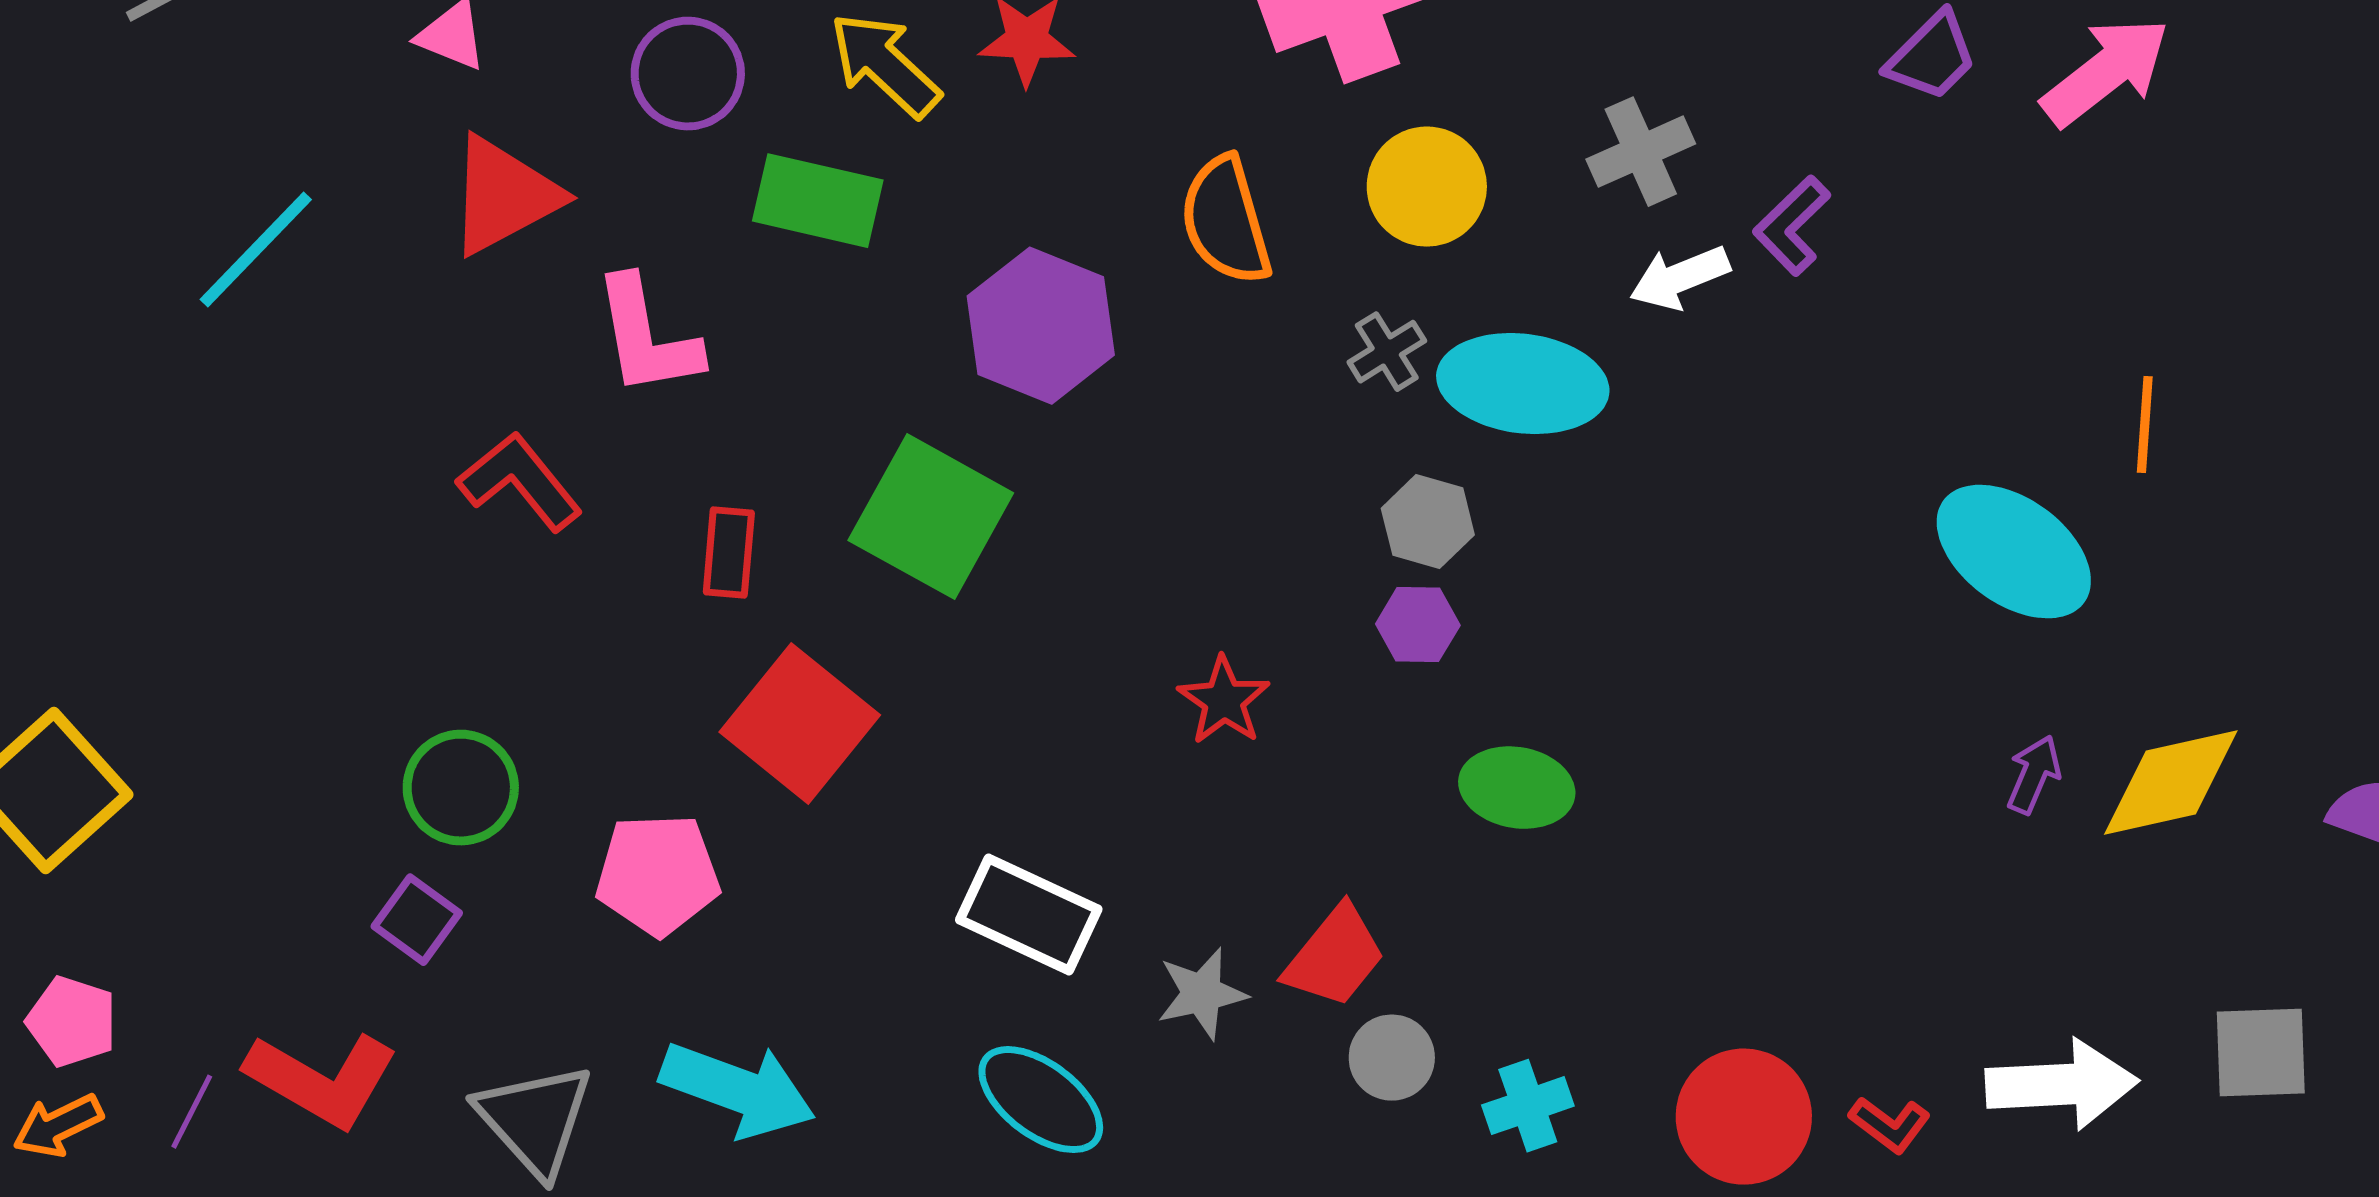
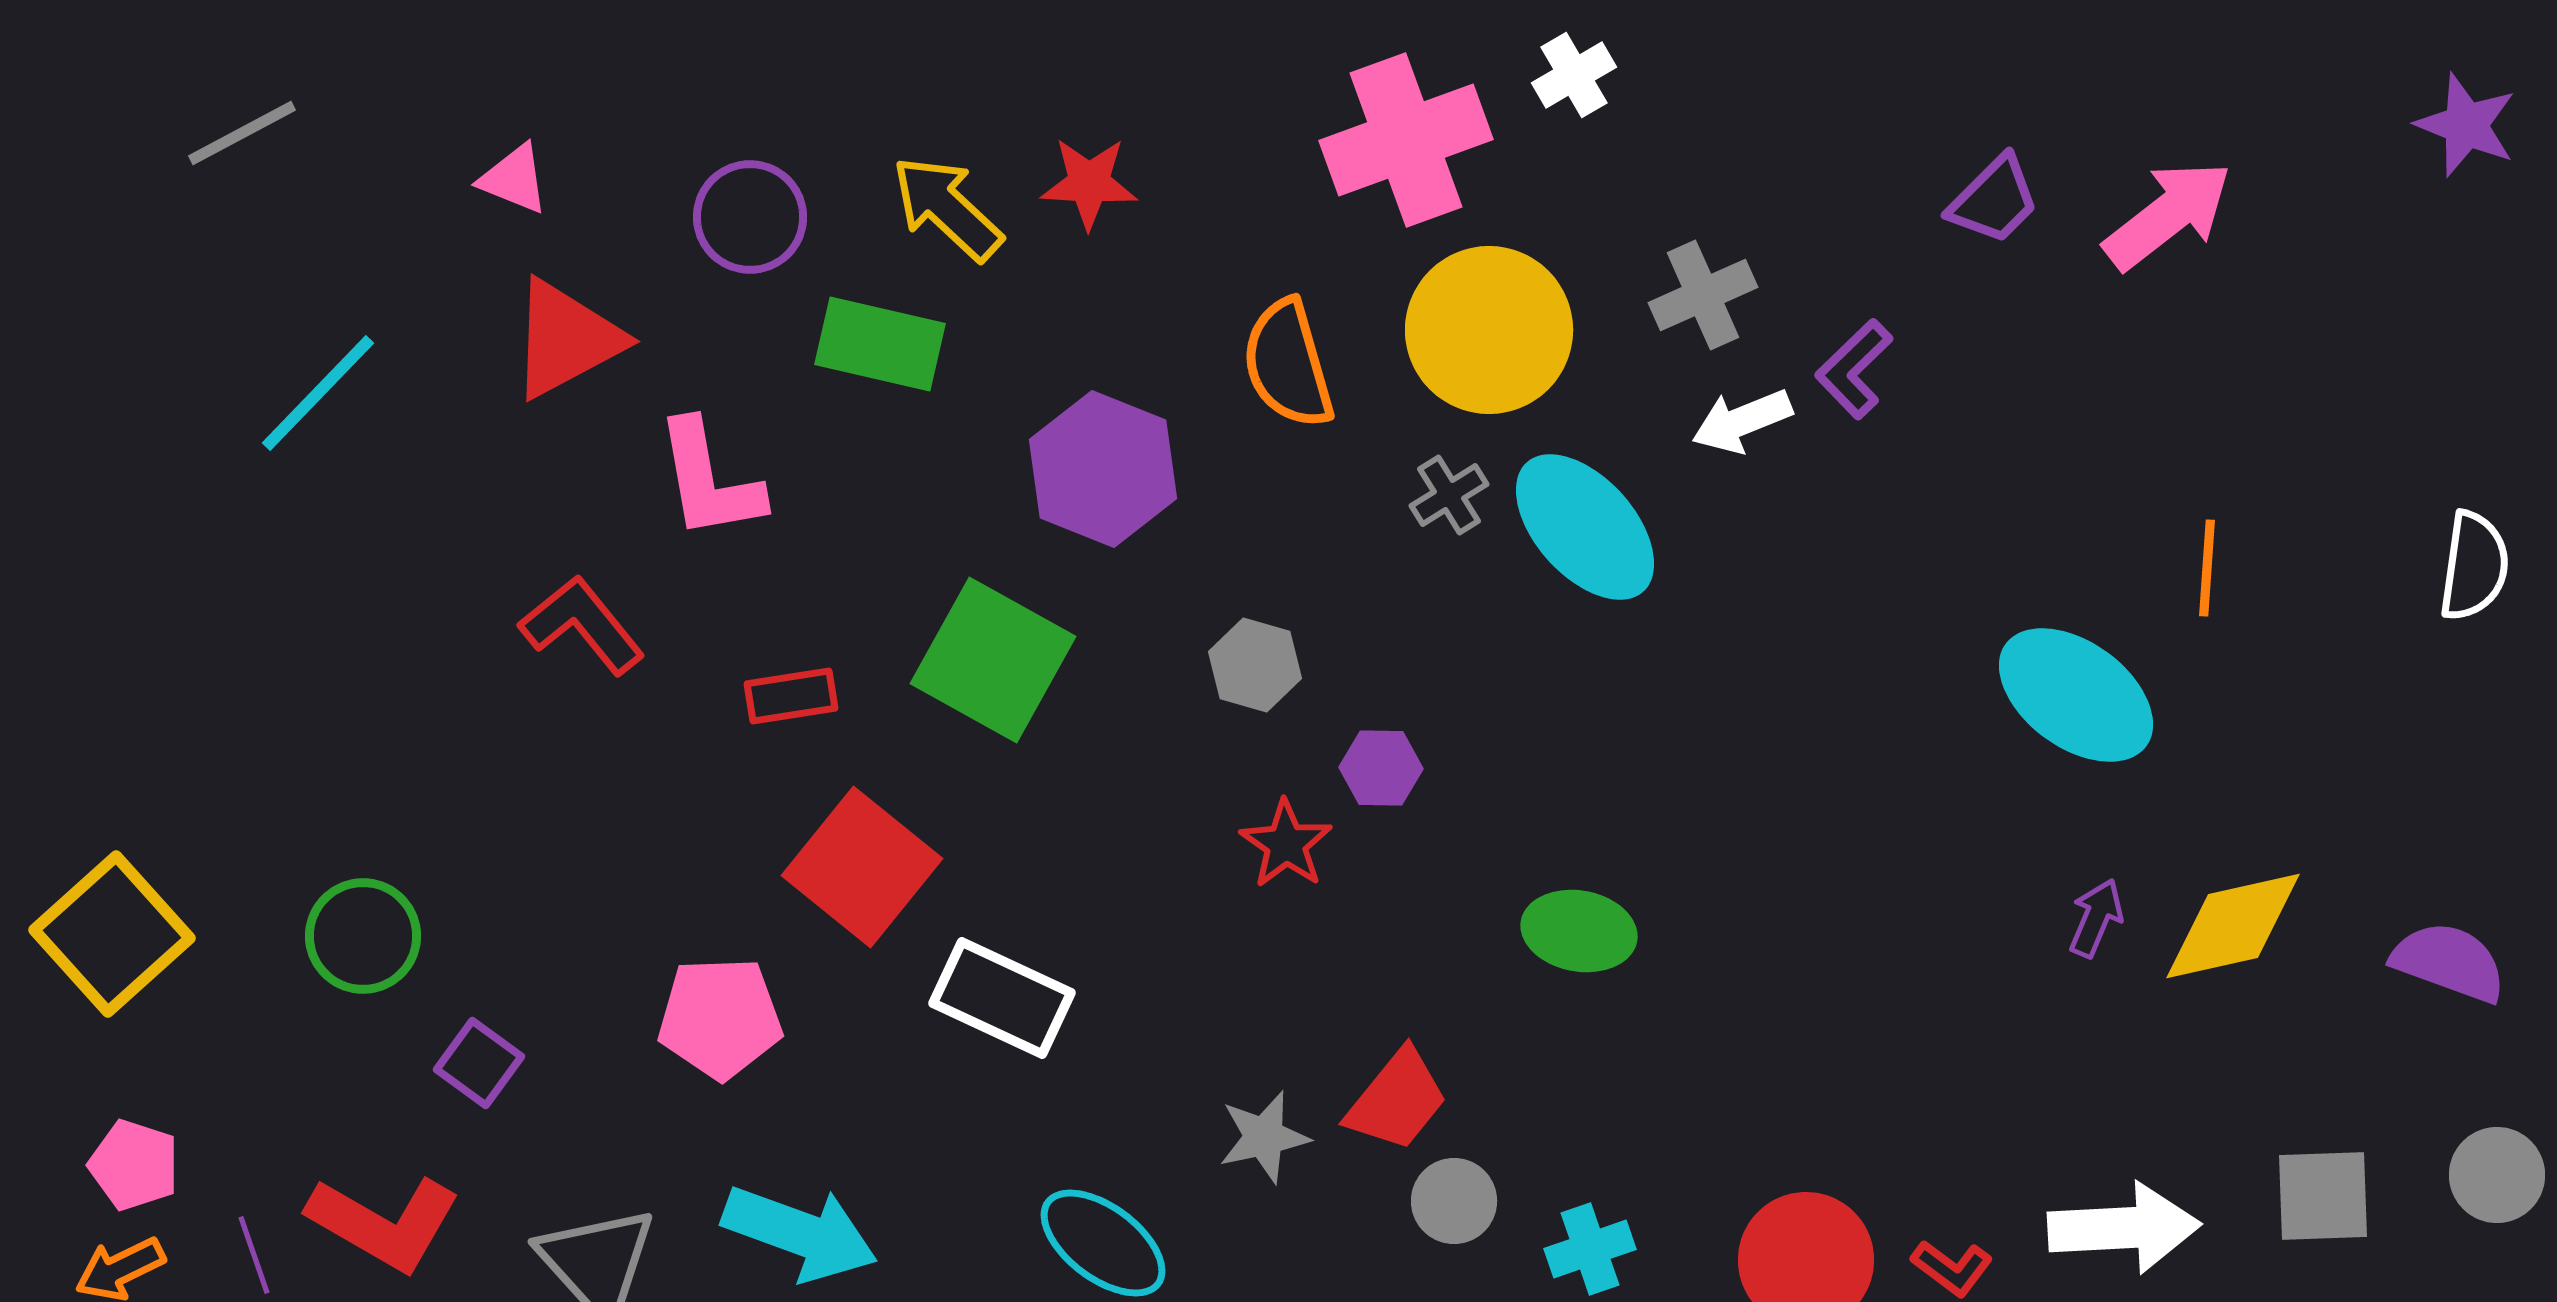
yellow circle: (1427, 187) -> (1489, 330), size x1.4
cyan ellipse: (1523, 384) -> (1585, 527), turned 41
gray hexagon: (1428, 522) -> (1255, 665), moved
red rectangle: (729, 553) -> (791, 696), turned 76
purple hexagon: (1418, 625) -> (1381, 768), moved
green circle: (461, 788) -> (363, 936), moved
white rectangle: (1029, 915) -> (1002, 998), moved
purple line: (192, 1112) -> (254, 1255), turned -46

